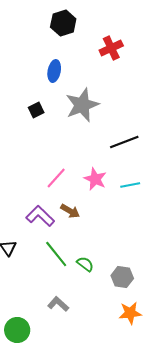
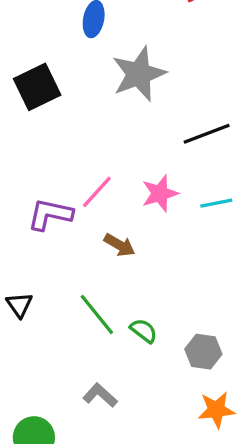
black square: (36, 110) -> (37, 87), moved, size x1.8
pink star: (95, 179) -> (160, 193), turned 30
purple L-shape: (40, 216) -> (50, 214), moved, turned -32

